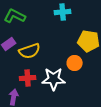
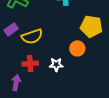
white star: (54, 79) -> (56, 65), size x0.6

